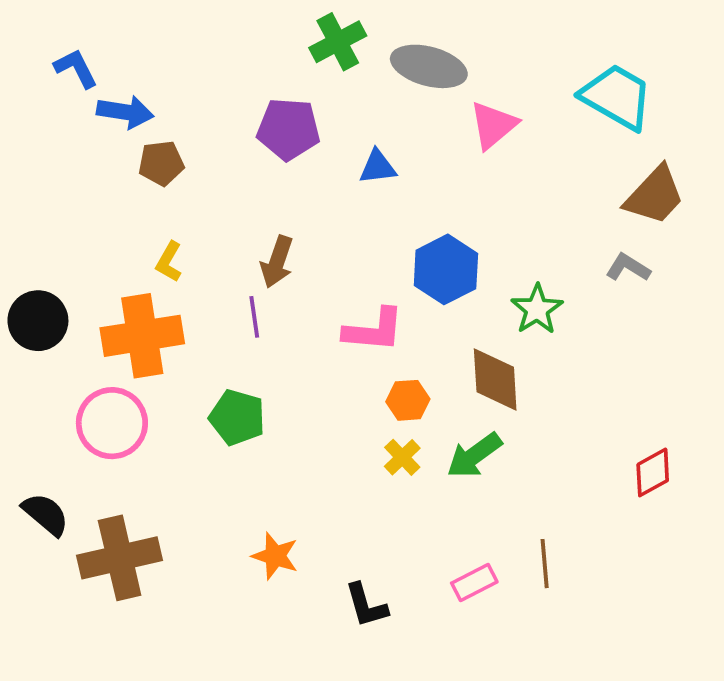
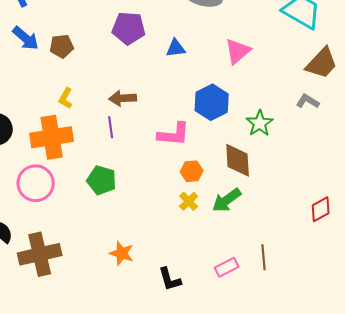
blue arrow: (125, 112) -> (26, 38), moved, turned 32
pink triangle: (493, 125) -> (238, 51), moved
brown arrow: (277, 262) -> (123, 98), turned 68

